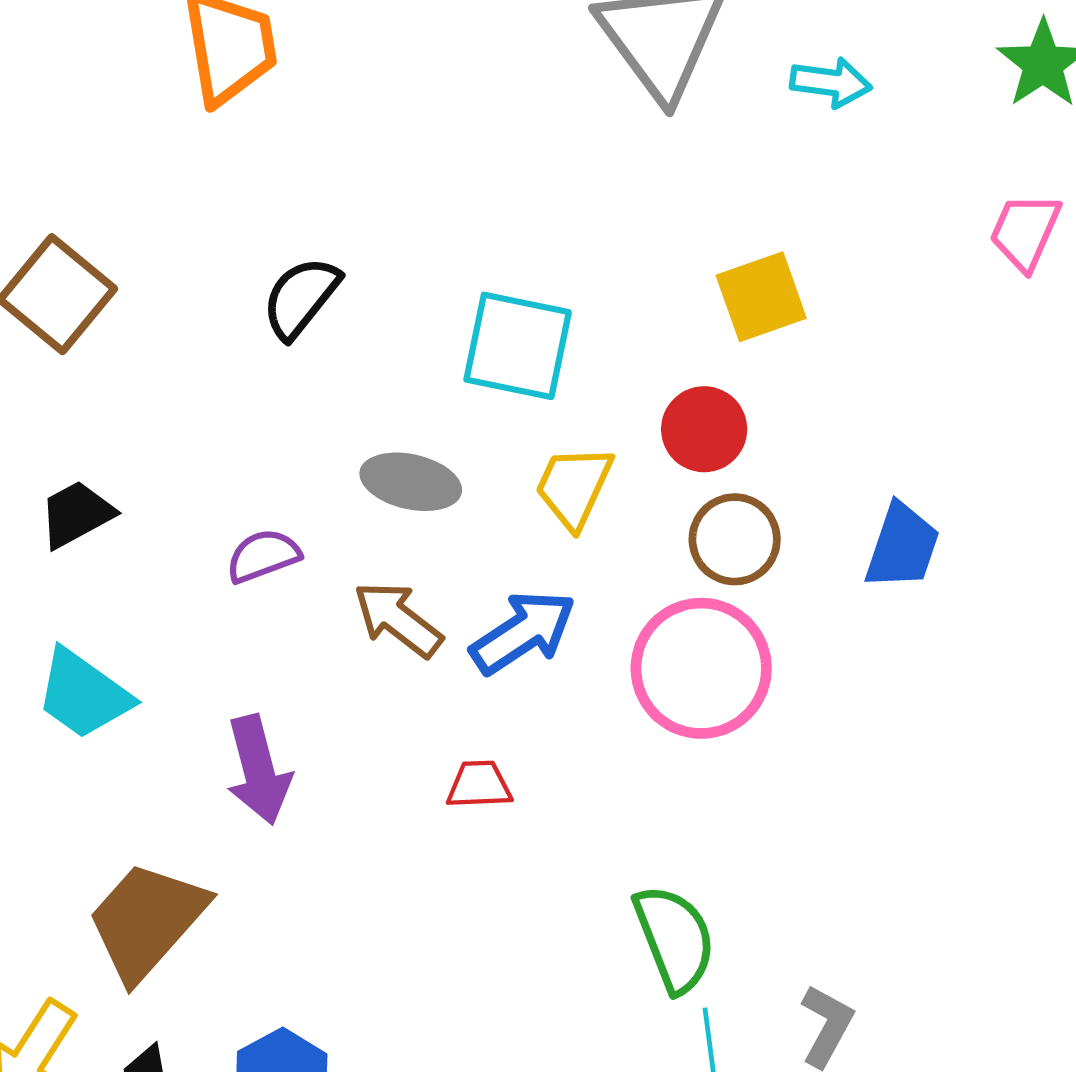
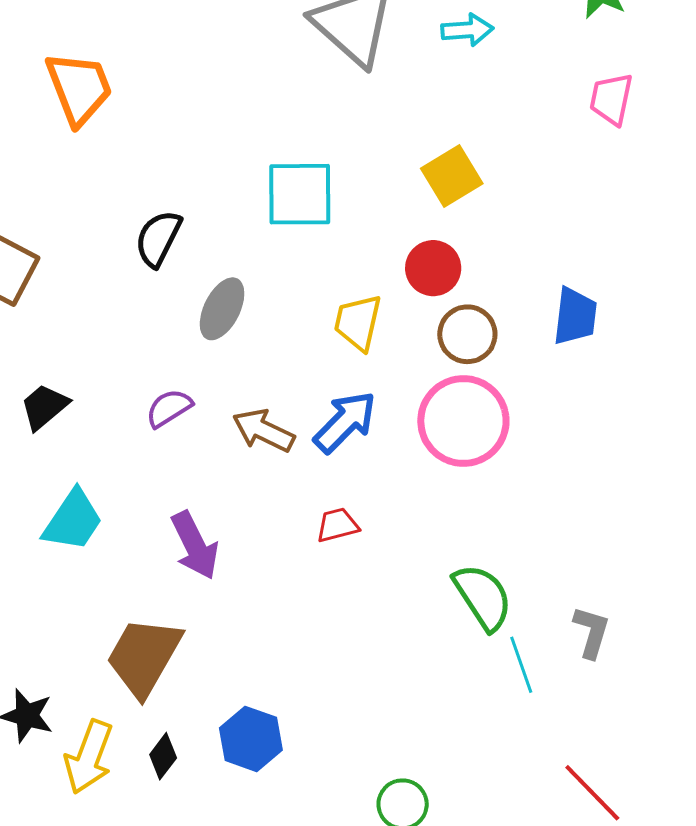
cyan square: (518, 346) -> (300, 194), moved
gray ellipse: (411, 482) -> (222, 309), moved, turned -64
cyan trapezoid: (83, 694) -> (73, 520), turned -80

